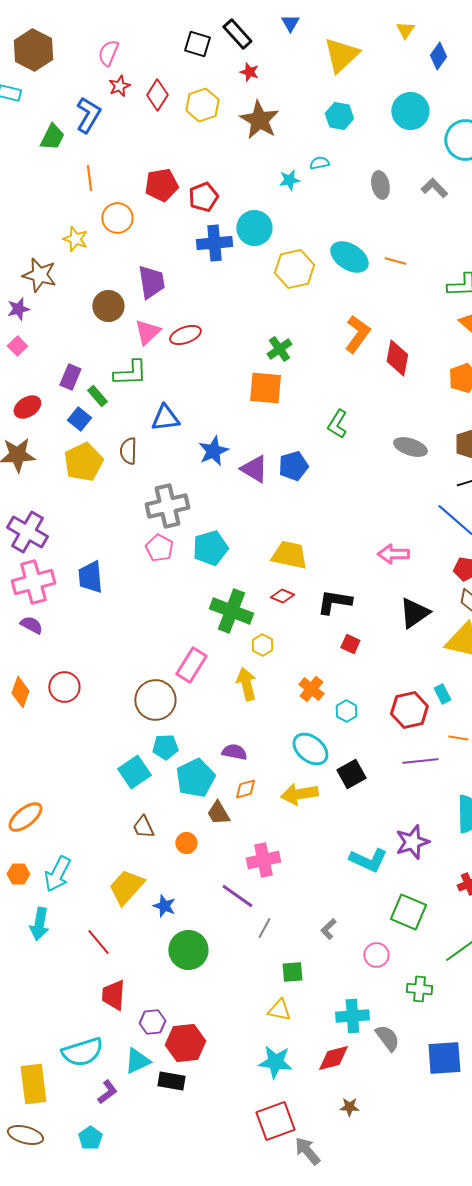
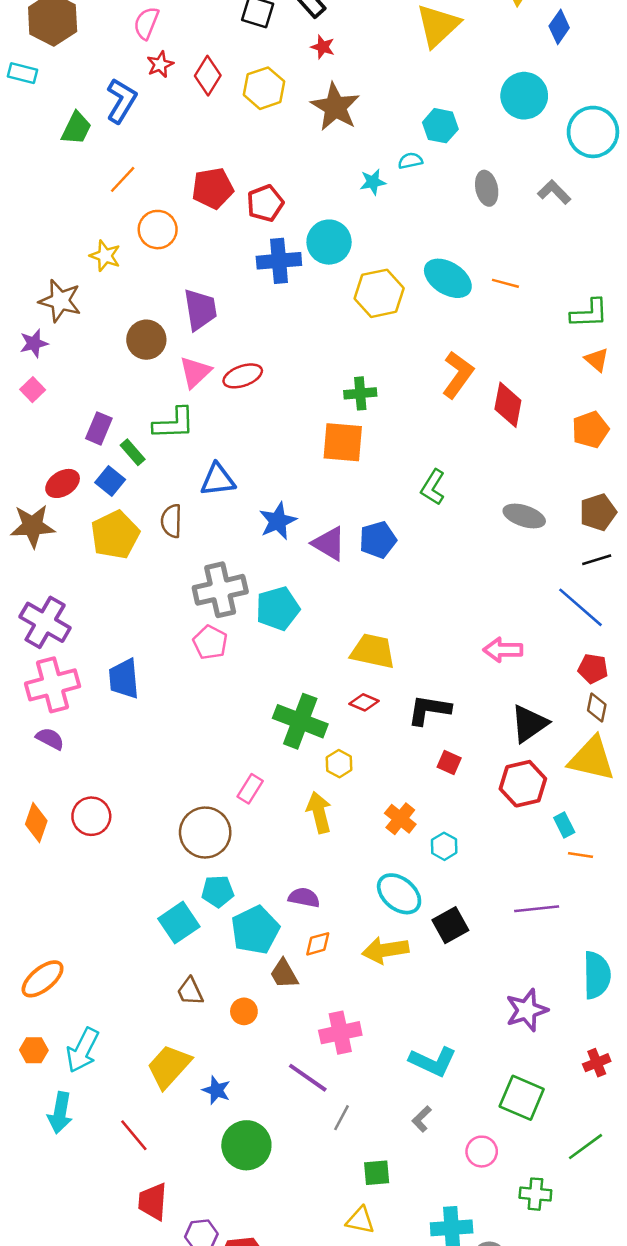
cyan hexagon: (339, 116) -> (440, 126), moved
orange line: (89, 178) -> (123, 179), turned 50
green cross: (279, 349) -> (360, 393), turned 30
red ellipse: (27, 407) -> (63, 483), moved
cyan pentagon: (210, 548) -> (278, 609), moved
pink rectangle: (191, 665) -> (250, 789), size x0.7
red hexagon: (409, 710) -> (523, 784), moved
orange line: (458, 738) -> (580, 855), moved
cyan L-shape: (368, 860) -> (433, 1061), moved

